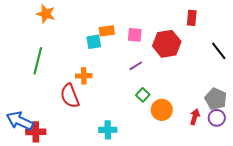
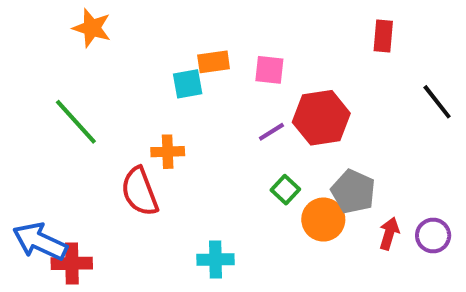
red hexagon: (167, 44) -> (321, 118), moved
green line: (38, 61) -> (76, 122), turned -56
gray pentagon: (216, 99) -> (353, 192), moved

